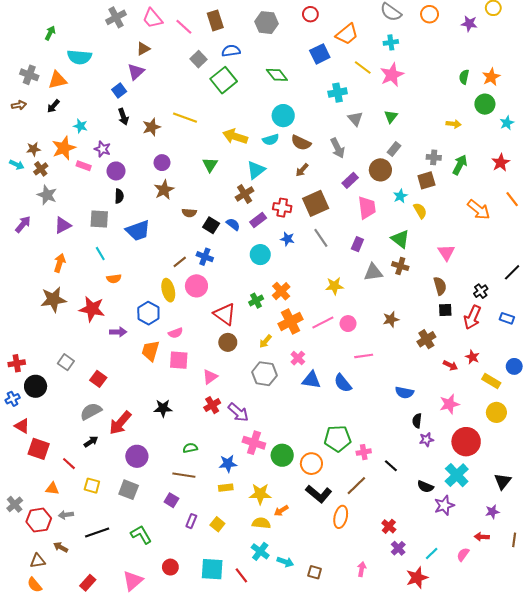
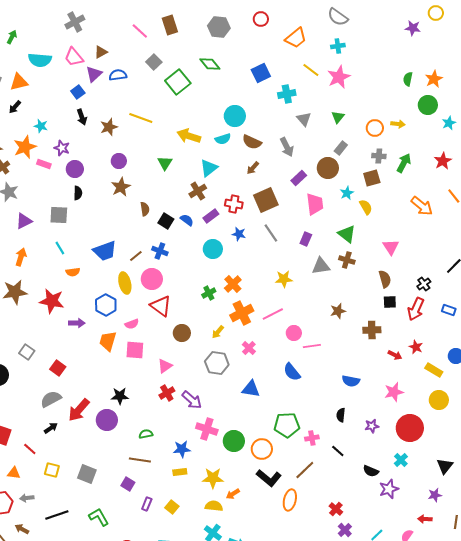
orange circle: (430, 14) -> (375, 128), moved
pink trapezoid: (153, 18) -> (74, 57), moved
blue semicircle: (231, 51) -> (118, 75), moved
blue square: (320, 54) -> (261, 73), moved
green diamond: (277, 75) -> (210, 64), moved
brown semicircle: (189, 213) -> (145, 209), turned -104
blue trapezoid: (138, 231) -> (105, 251), moved
red triangle: (225, 314) -> (161, 306), moved
pink circle: (348, 324) -> (294, 333), moved
brown cross: (426, 339) -> (372, 330), turned 30
blue triangle: (311, 380) -> (251, 389), moved
black semicircle: (417, 421) -> (341, 415), moved
purple circle: (137, 456) -> (107, 420), moved
cyan cross: (457, 475) -> (401, 460), size x0.6

